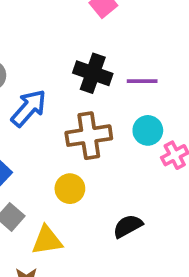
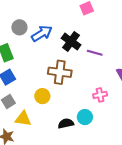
blue arrow: (29, 108) -> (42, 33), moved
cyan circle: (148, 130) -> (85, 117), moved

